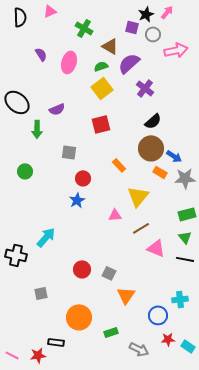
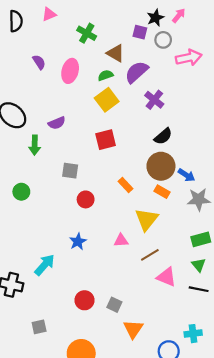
orange rectangle: (160, 172) -> (162, 192), moved
blue star: (77, 200) -> (78, 242), moved

